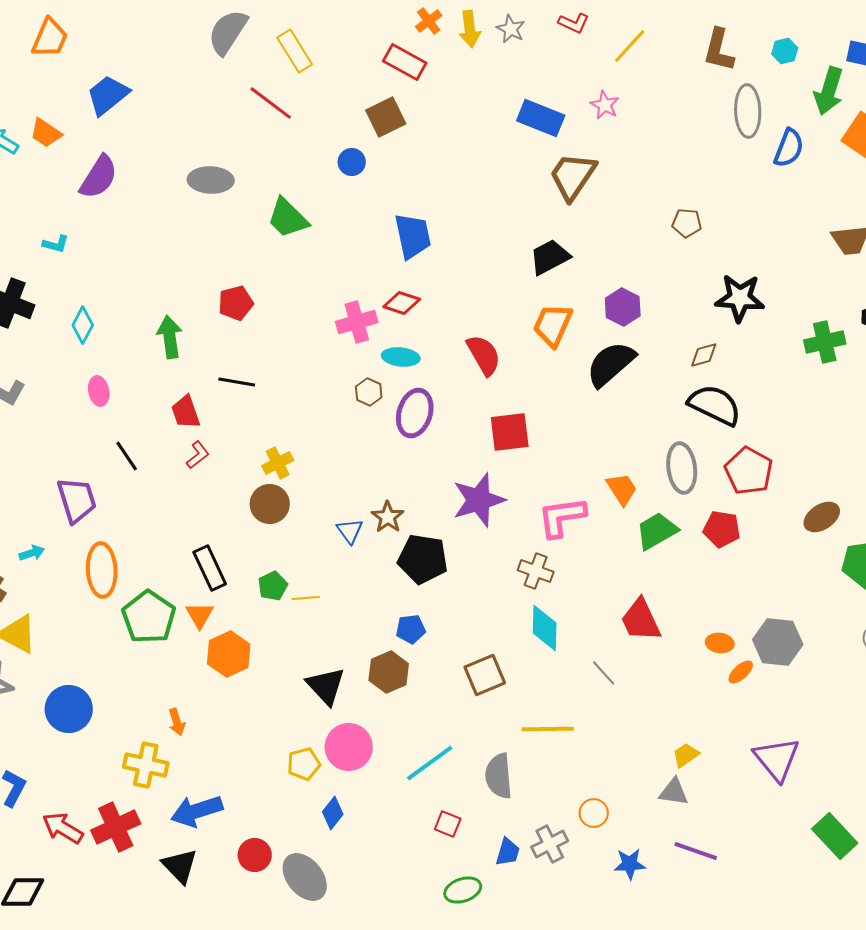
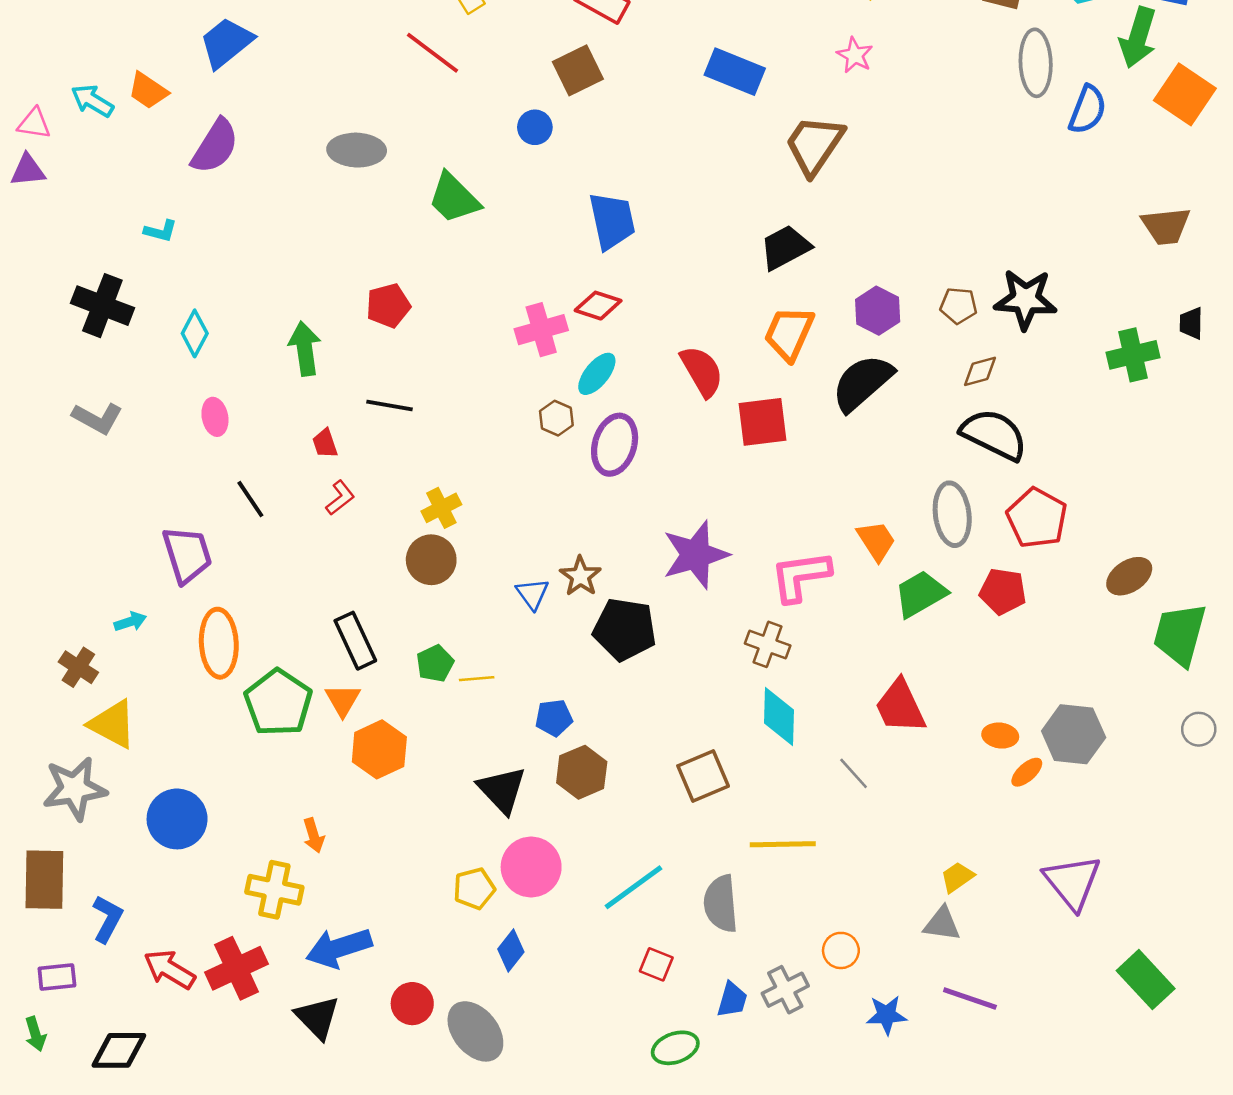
blue rectangle: (541, 118) -> (735, 72), moved
brown pentagon: (687, 223) -> (958, 306), moved
cyan ellipse: (401, 357) -> (597, 374), turned -57
red trapezoid: (186, 412) -> (325, 443), size x0.7
red square: (510, 432) -> (762, 422), moved
blue pentagon: (411, 629) -> (554, 718), moved

